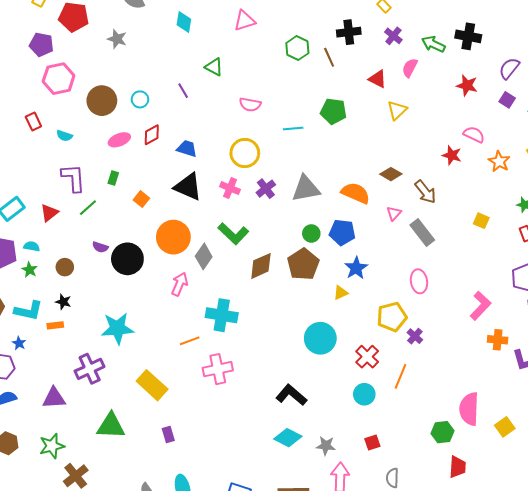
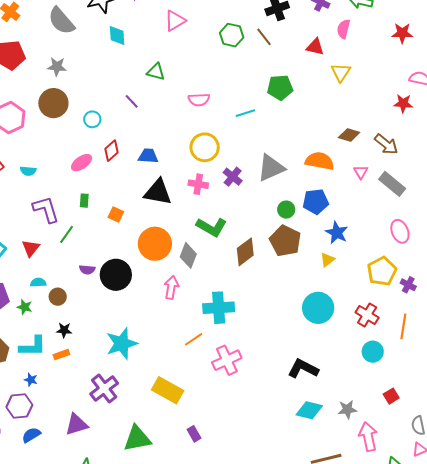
brown circle: (102, 101) -> (53, 103), moved
cyan semicircle: (32, 246) -> (38, 283), moved

